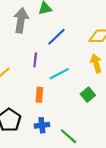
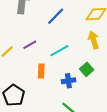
purple line: (35, 60) -> (30, 45), moved, turned 56
blue cross: (42, 125) -> (68, 81), moved

